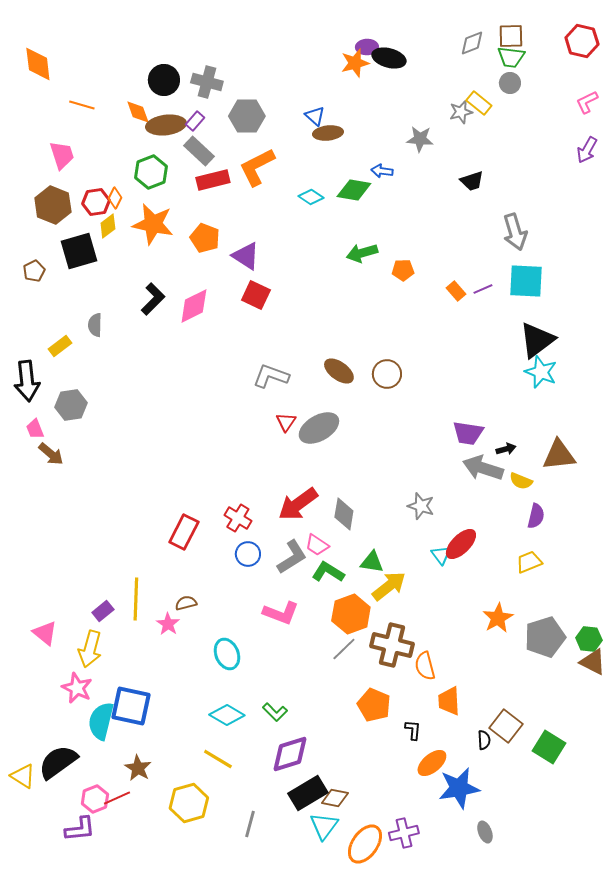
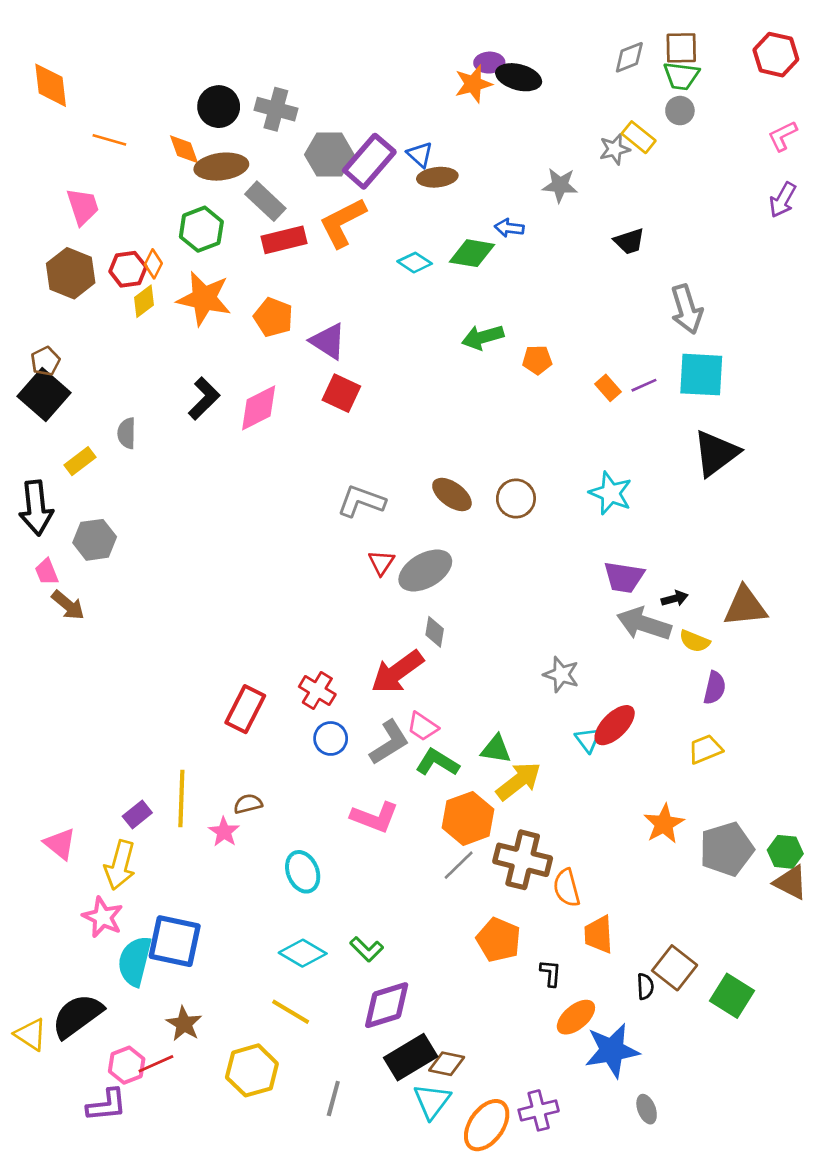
purple rectangle: (195, 121) -> (369, 161), moved, size x2.0
black square: (79, 251) -> (44, 395), moved, turned -33
cyan star: (541, 372) -> (611, 493), moved
gray diamond: (344, 514) -> (435, 632), moved, size x0.7

